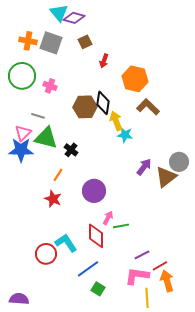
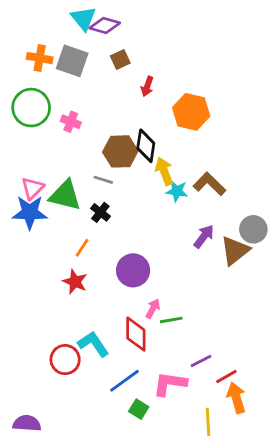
brown L-shape: (148, 107) -> (209, 184), moved
gray line: (38, 116) -> (103, 180), moved
pink L-shape: (137, 276) -> (170, 384), moved

